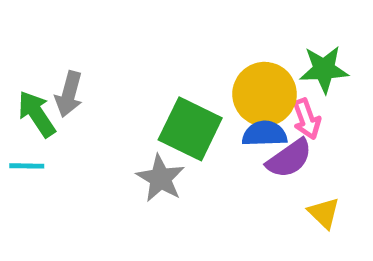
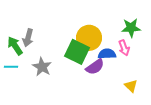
yellow circle: (265, 94) -> (89, 38), moved
purple semicircle: (289, 159) -> (95, 67), moved
gray star: (160, 178) -> (42, 67), moved

